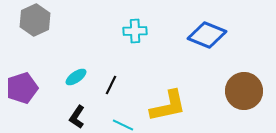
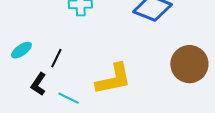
black L-shape: (77, 117) -> (38, 84), moved

